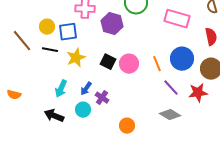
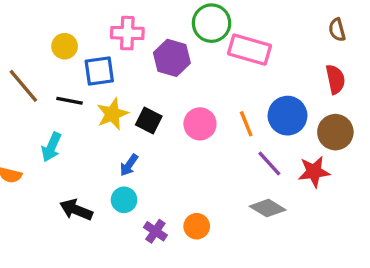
pink rectangle: (177, 19) -> (250, 50), moved
yellow circle: (47, 27) -> (65, 46), moved
black square: (108, 62) -> (149, 121), moved
cyan arrow: (61, 89) -> (51, 147), moved
purple cross: (102, 98) -> (155, 231), moved

